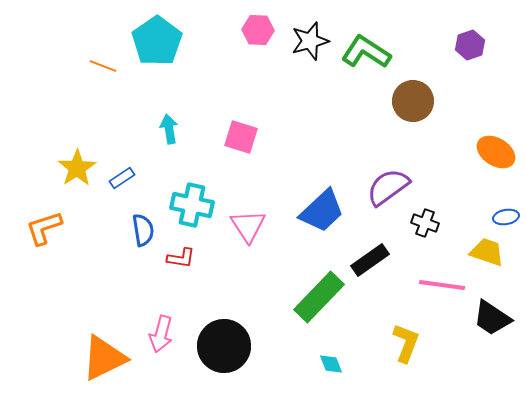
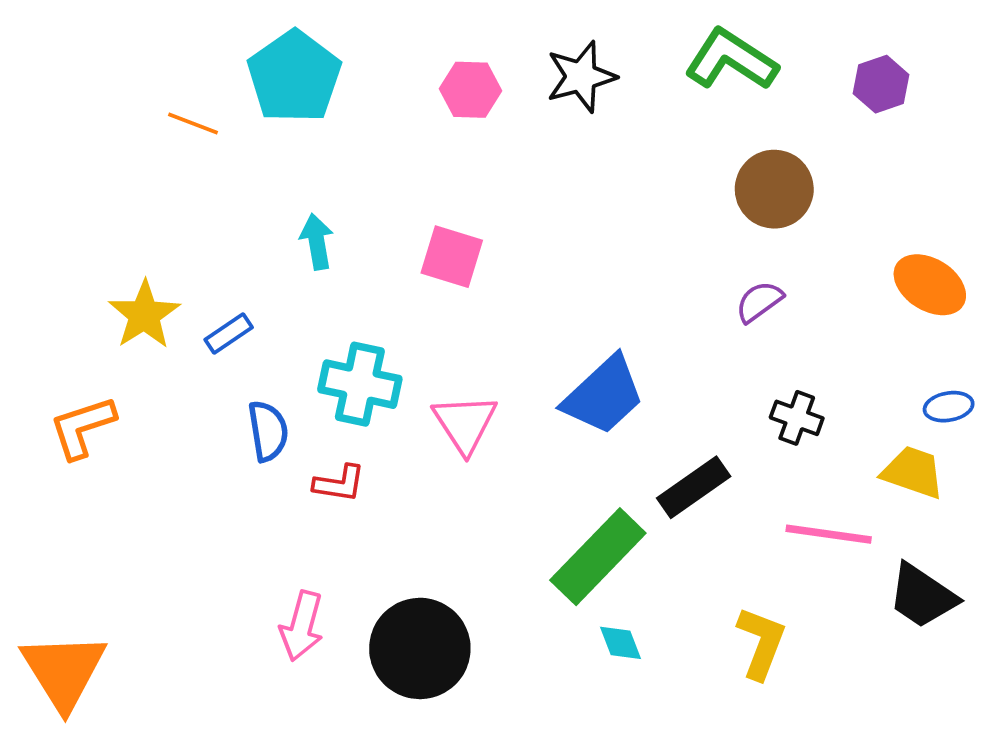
pink hexagon: (258, 30) -> (471, 90), moved
green L-shape: (366, 52) -> (731, 60), moved
purple semicircle: (388, 187) -> (759, 302), moved, size x0.6
orange triangle: (104, 358) -> (64, 671), moved, turned -36
cyan diamond: (331, 364) -> (620, 643), moved

